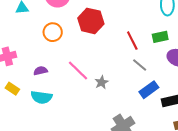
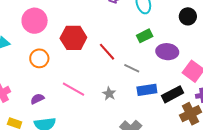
red line: (132, 41) -> (107, 52), moved
gray star: (101, 82) -> (109, 94), moved
blue rectangle: (149, 90) -> (147, 90), turned 42

